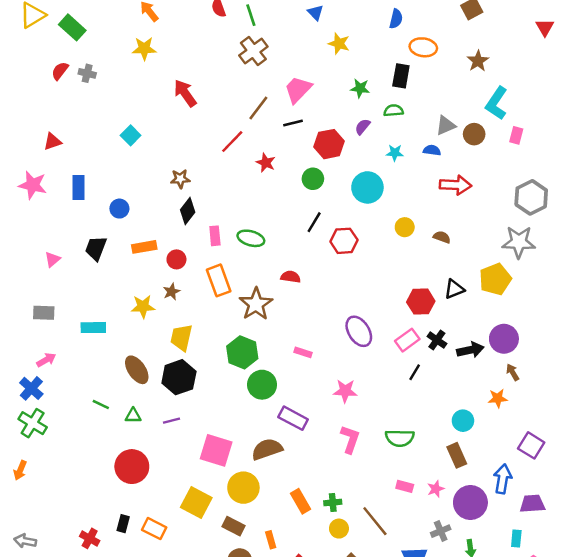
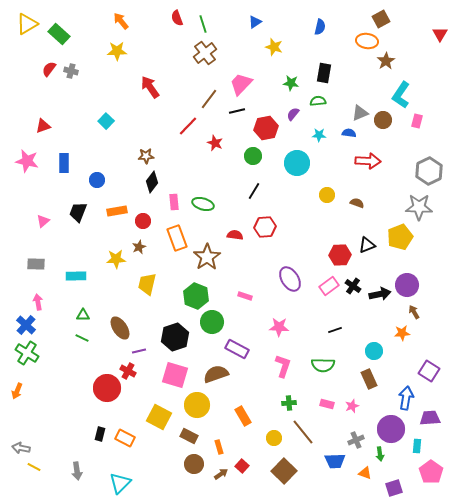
blue triangle: (315, 13) -> (255, 22), turned 40
orange ellipse: (423, 47) -> (367, 41), moved
red hexagon: (344, 241) -> (265, 227), moved
pink arrow: (46, 360) -> (38, 302), turned -70
brown ellipse: (137, 370) -> (120, 328), moved
black line: (415, 372) -> (335, 330), moved, turned 40
black hexagon: (179, 377) -> (175, 337), moved
green triangle: (133, 416) -> (83, 315), moved
green cross: (333, 502) -> (289, 403), moved
purple circle: (470, 502) -> (391, 429), moved
red cross: (90, 538) -> (128, 371), moved

